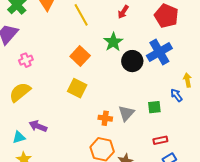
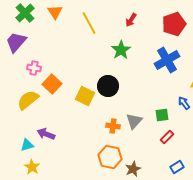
red pentagon: (166, 16) -> (174, 24), turned 30
orange square: (80, 56) -> (52, 84), moved
pink cross: (26, 60) -> (34, 68), turned 32
black circle: (132, 61) -> (108, 86), moved
red rectangle: (160, 140) -> (167, 137), moved, turned -32

